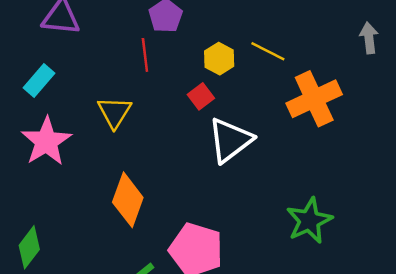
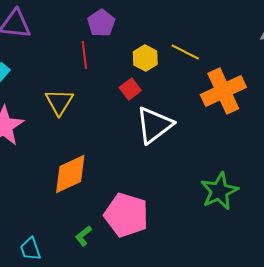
orange diamond: (128, 200) -> (70, 174), turned 45

